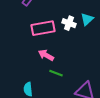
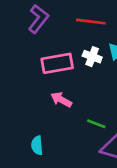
green line: (56, 73) -> (96, 124), moved

